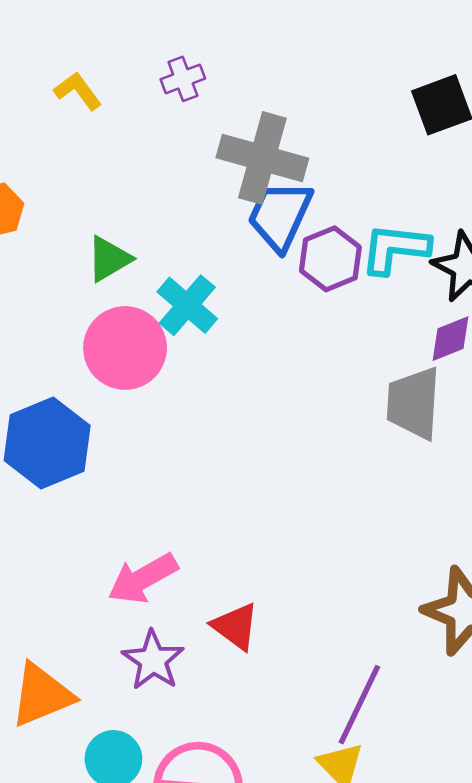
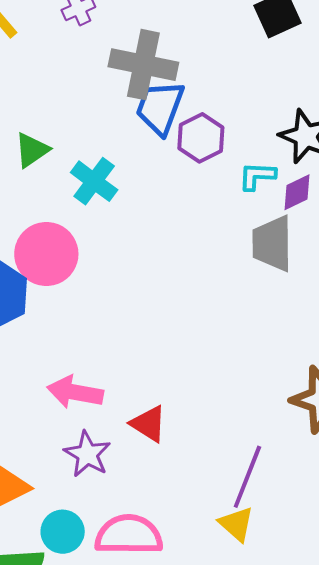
cyan L-shape: (395, 249) -> (257, 176), moved, size x0.7
pink circle: (125, 348) -> (46, 254), moved
pink arrow: (143, 578) -> (75, 392), turned 44

